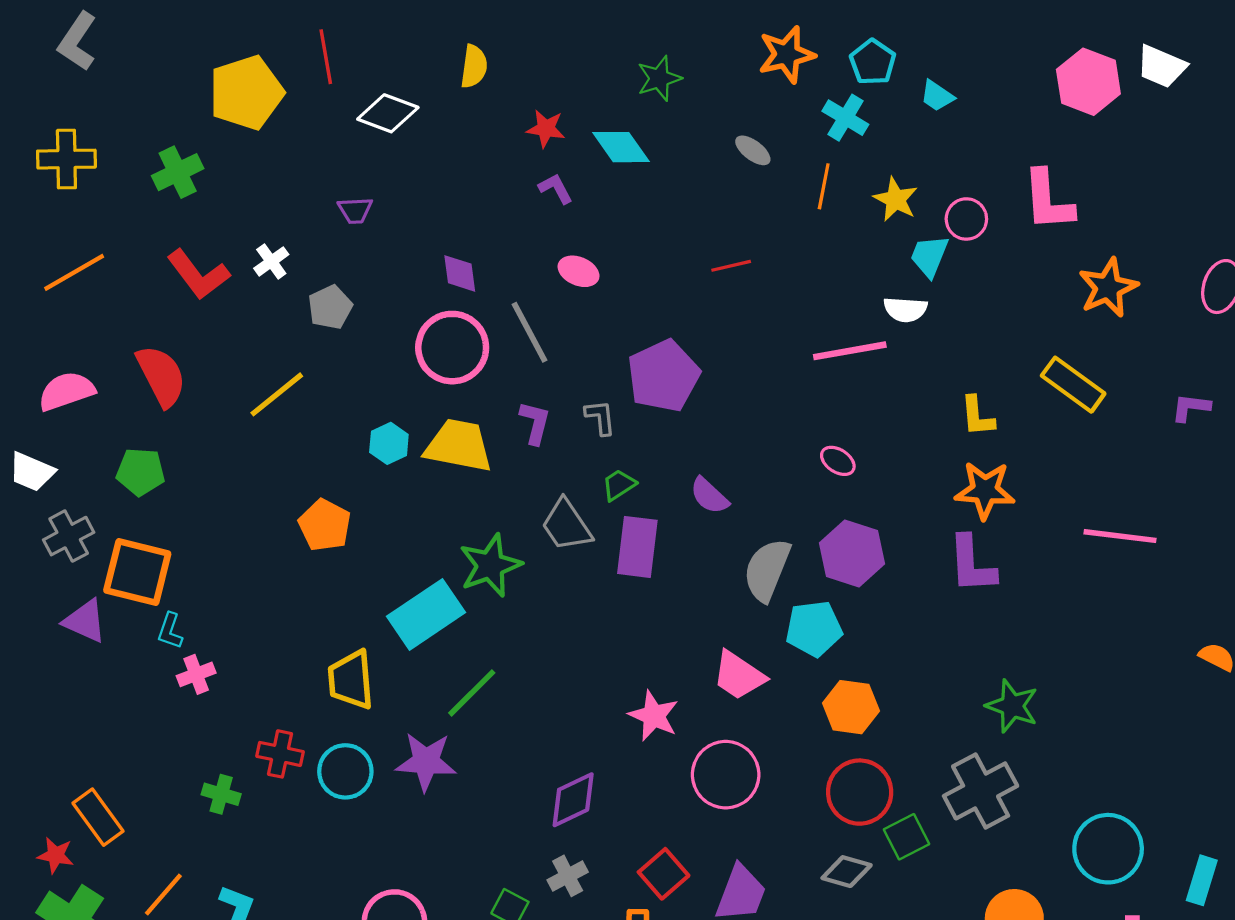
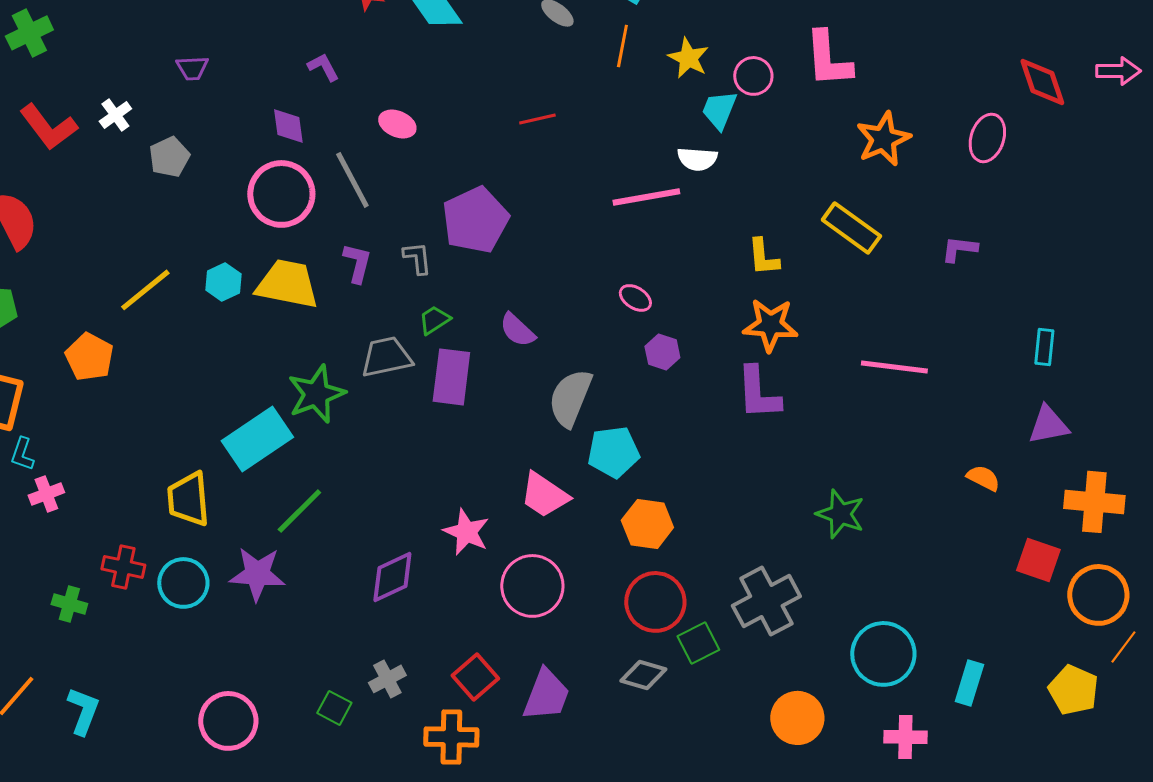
purple L-shape: (556, 188) -> (323, 67), moved
yellow line: (277, 394) -> (145, 290), moved
orange pentagon: (325, 525) -> (89, 357), moved
gray trapezoid: (567, 525) -> (386, 357), turned 112
purple hexagon: (852, 553) -> (662, 352), moved, size x0.6
green star: (1012, 706) -> (840, 514), moved
purple diamond: (573, 800) -> (392, 577), moved

